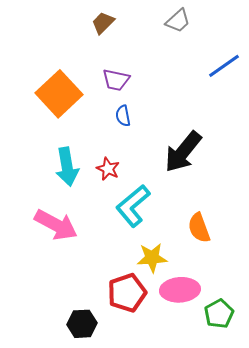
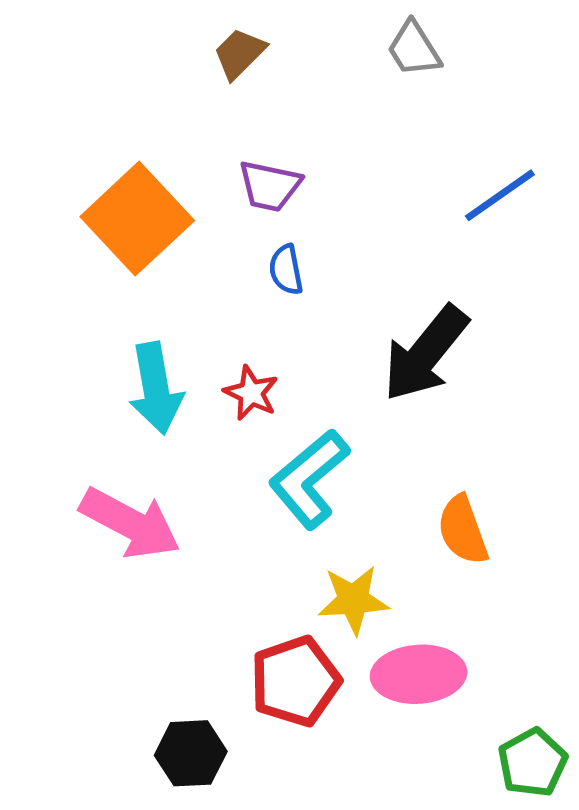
gray trapezoid: (178, 21) -> (414, 49), turned 100
blue line: (224, 66) -> (500, 195), moved
green pentagon: (219, 314) -> (532, 763), moved

